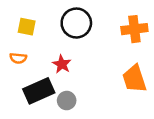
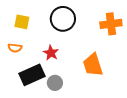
orange trapezoid: (134, 79) -> (93, 65), moved

